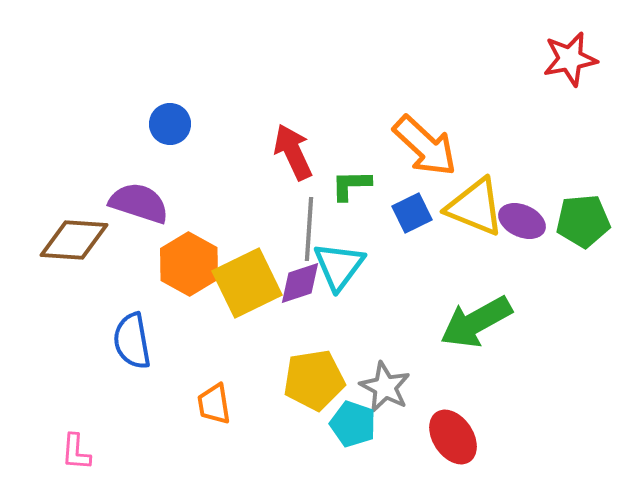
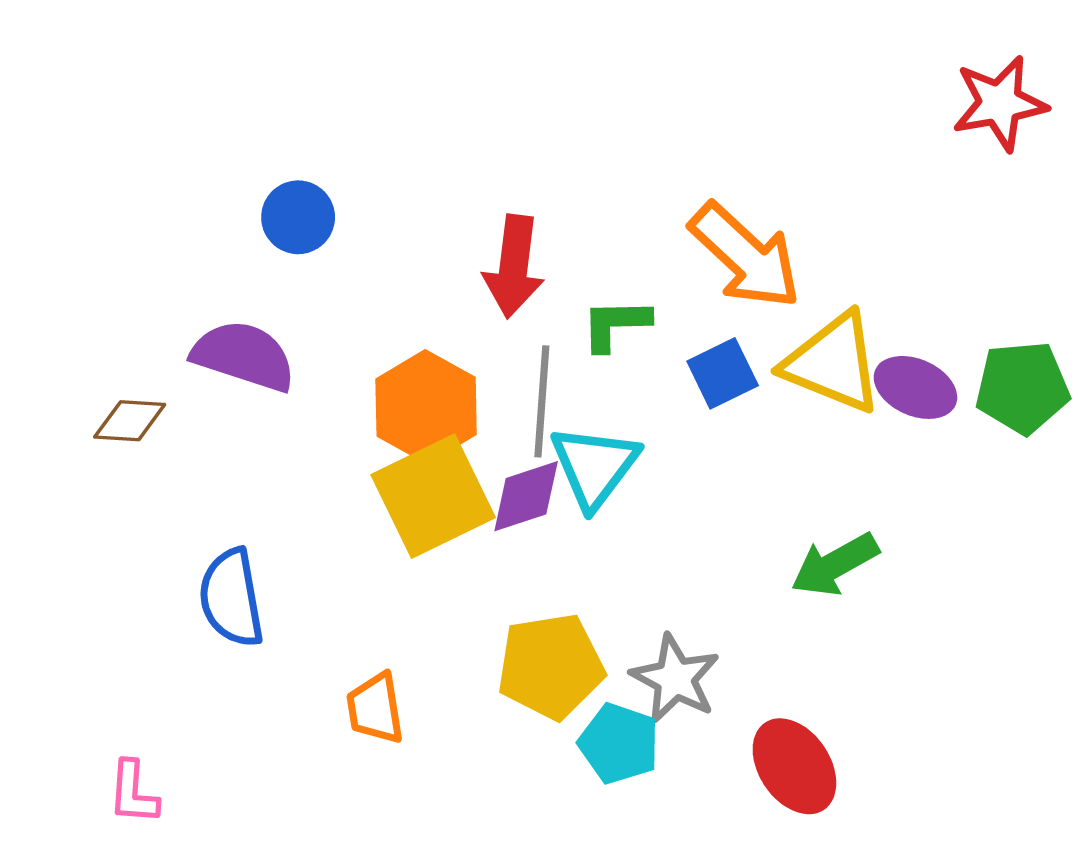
red arrow: (293, 152) -> (514, 266), turned -148
brown diamond: (74, 240) -> (130, 421), size x0.6
orange hexagon: (189, 264) -> (426, 407), moved
green arrow: (476, 322) -> (835, 565), size x0.7

